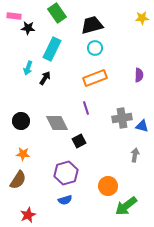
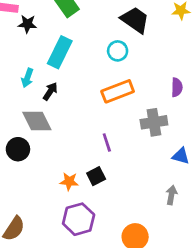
black trapezoid: (92, 25) -> (135, 20), moved, turned 50
purple line: (86, 108) -> (107, 142), moved
gray cross: (122, 118) -> (154, 122), moved
gray diamond: (57, 123) -> (37, 121), moved
orange star: (23, 154) -> (69, 181), moved

